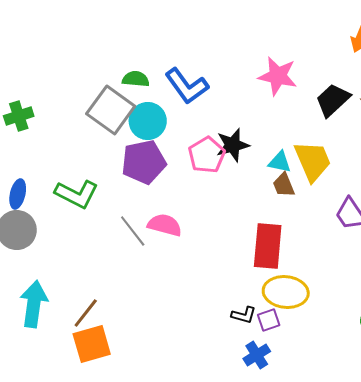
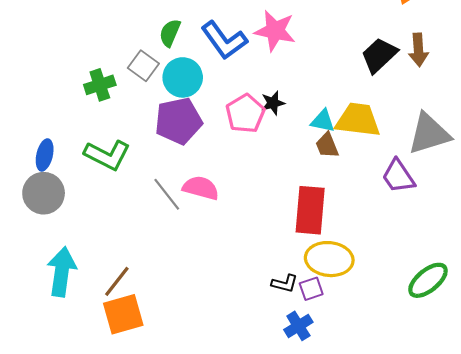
pink star: (278, 76) -> (275, 31), moved
green semicircle: (136, 79) -> (170, 33), turned -72
gray square: (111, 110) -> (143, 66), size x0.6
green cross: (19, 116) -> (100, 85), moved
black star: (233, 145) -> (273, 103), size x0.7
yellow trapezoid: (313, 161) -> (358, 120), turned -60

